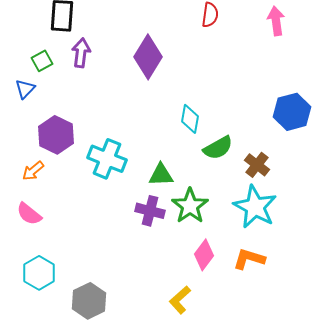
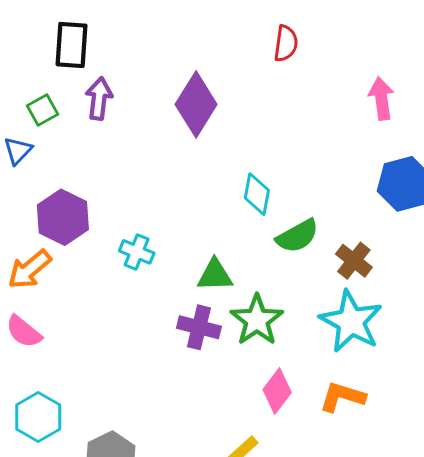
pink arrow: (276, 21) -> (381, 98), moved
cyan cross: (107, 159) -> (137, 252), size x0.6
orange arrow: (33, 171) -> (29, 269), size x1.4

